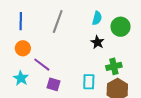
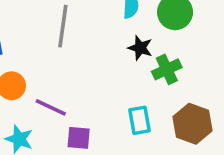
green cross: (114, 66) -> (167, 69), moved

